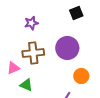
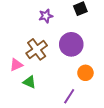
purple star: (31, 23) -> (46, 16), moved
brown cross: (33, 53) -> (37, 49), turned -30

